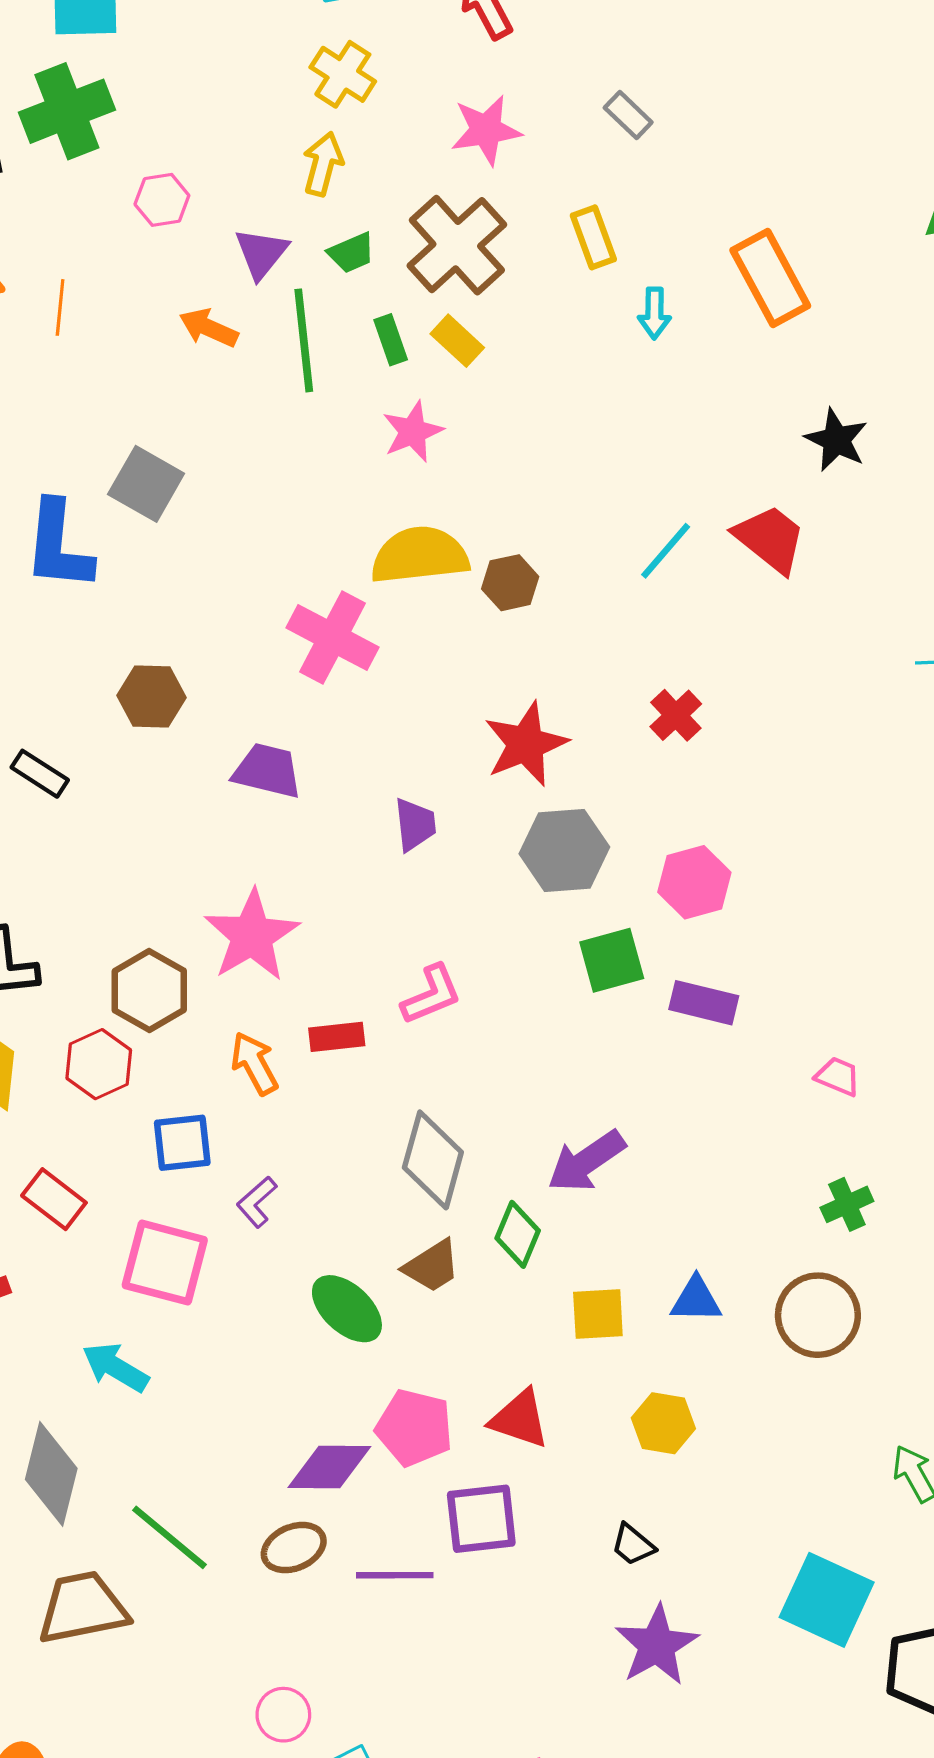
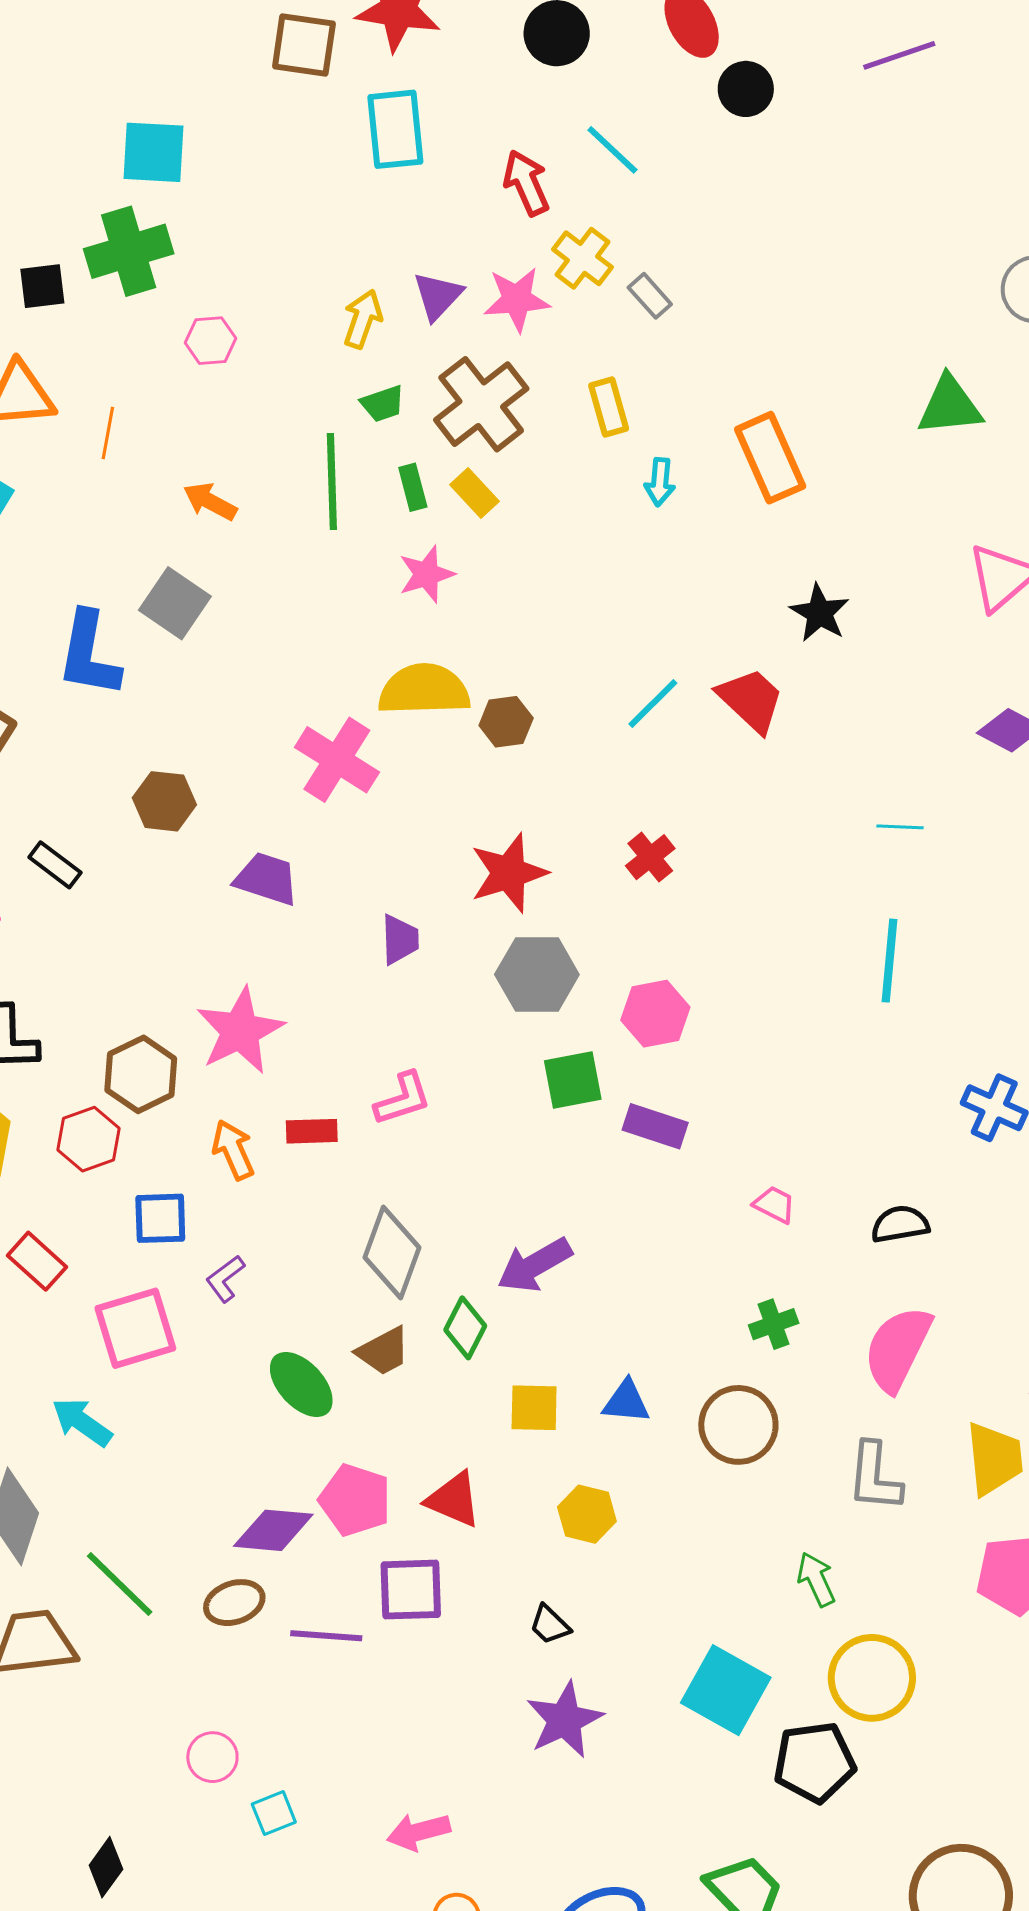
yellow cross: (343, 74) -> (583, 258), moved
purple triangle: (261, 253) -> (438, 296), moved
orange arrow: (209, 328) -> (210, 501), moved
pink square: (165, 1263) -> (135, 1328), turned -36

